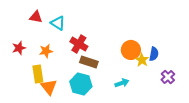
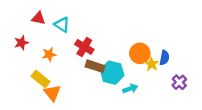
red star: (19, 48) -> (21, 43), moved
yellow rectangle: (38, 74) -> (41, 79), turned -42
cyan hexagon: (81, 84) -> (112, 73), moved

